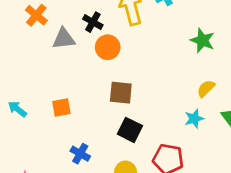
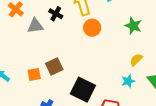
orange circle: (108, 47) -> (92, 28), moved
brown square: (121, 93) -> (54, 66), moved, turned -30
black square: (130, 130) -> (83, 90), size x1.4

